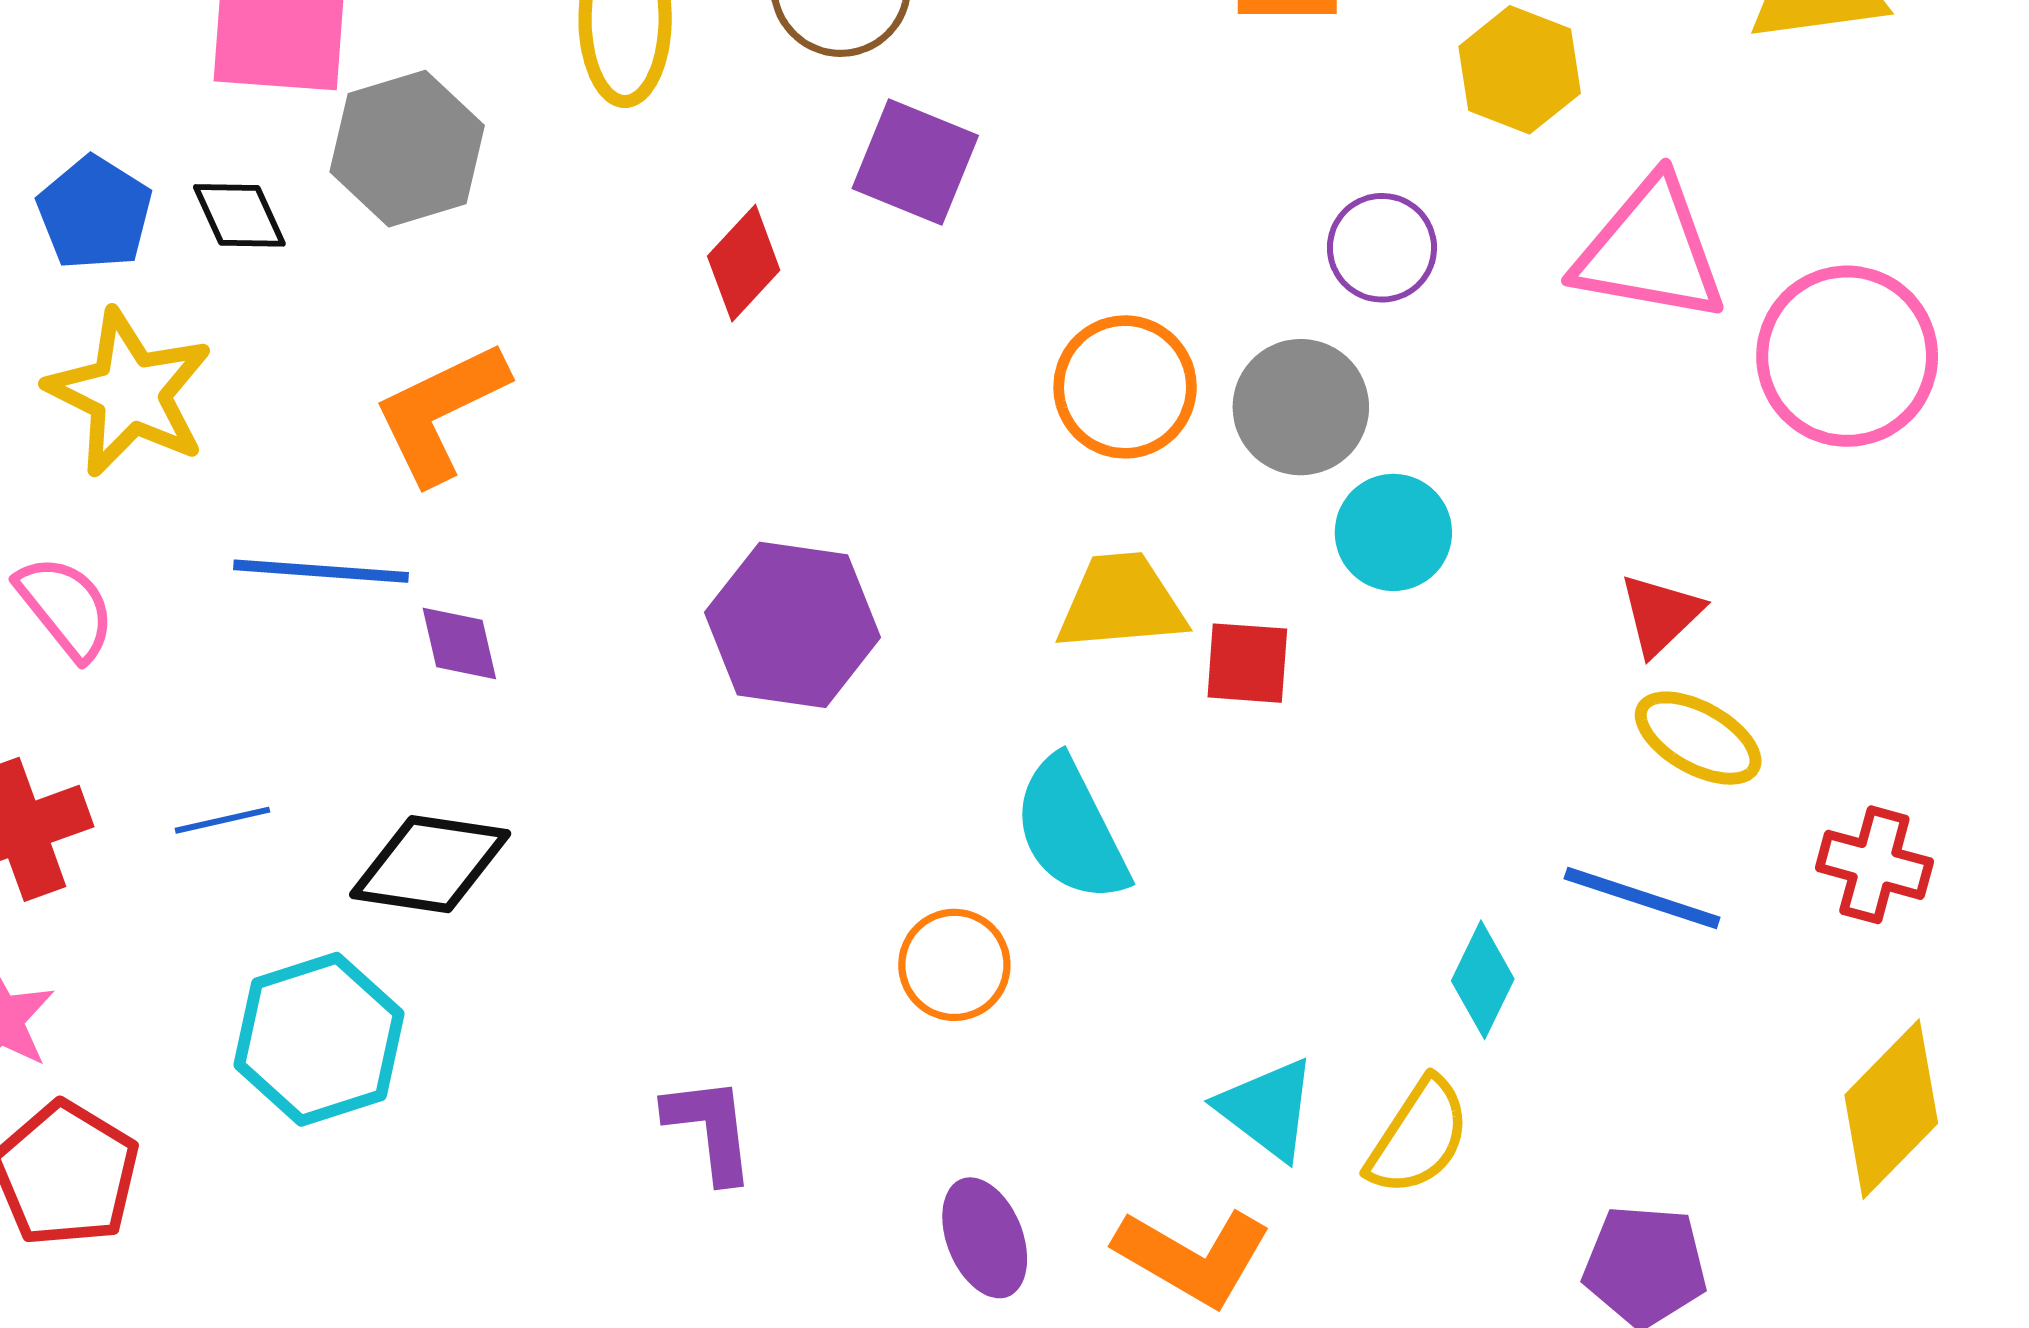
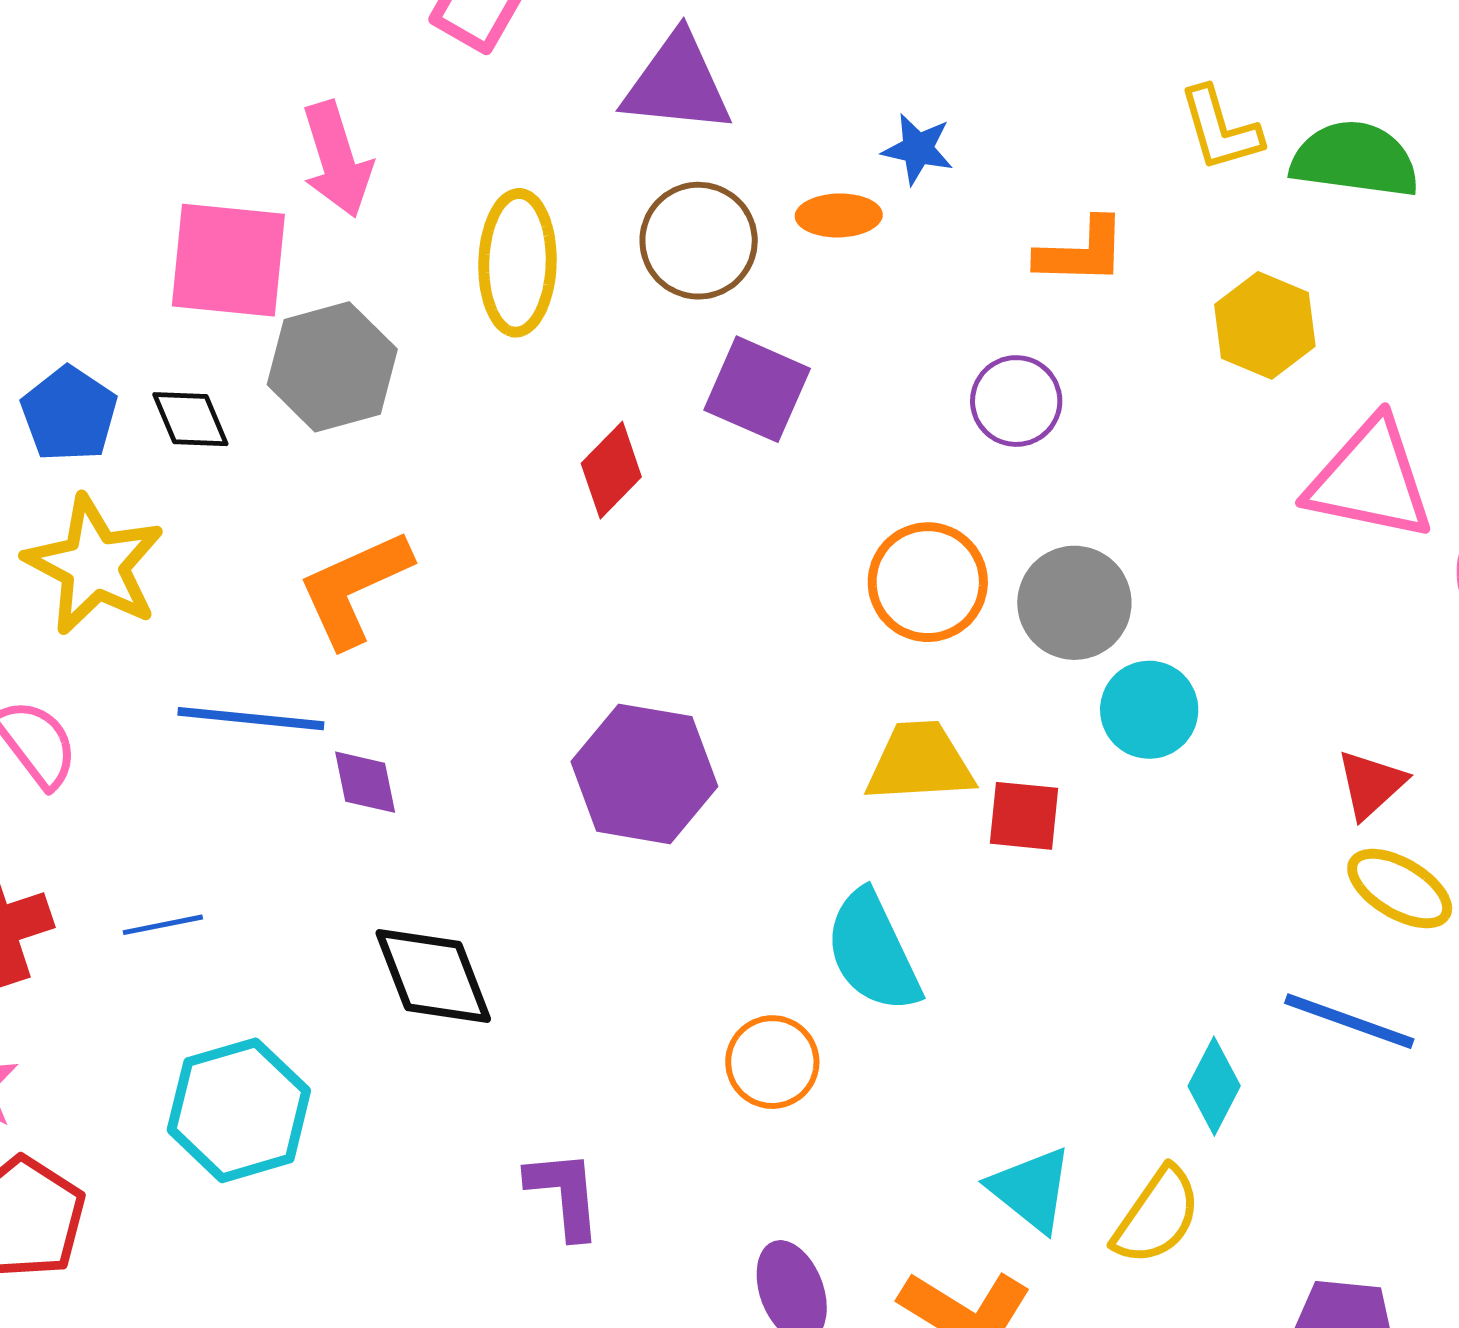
purple circle: (1382, 248) -> (1016, 401), moved
black diamond: (430, 864) -> (433, 976), moved, turned 59

